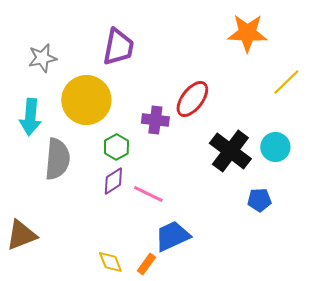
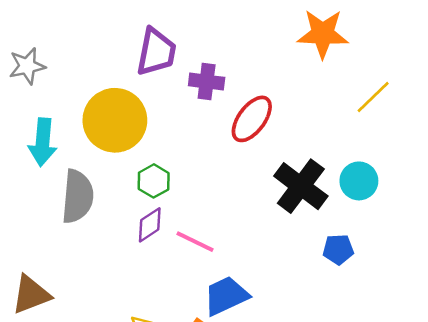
gray star: (42, 58) -> (27, 66), moved
purple cross: (155, 120) -> (207, 82), moved

